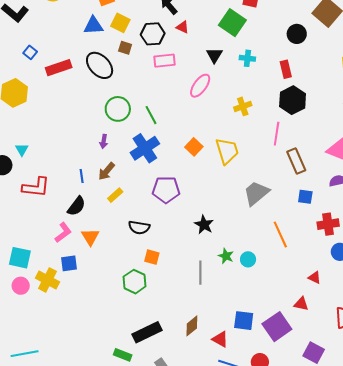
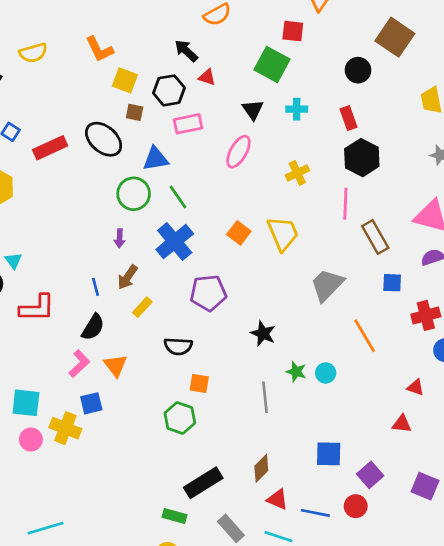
blue triangle: (93, 26) -> (155, 159), moved
purple square: (277, 327) -> (370, 475), moved, size x0.7
red triangle: (220, 339) -> (277, 499), moved

